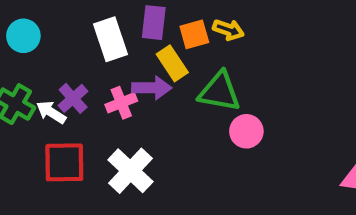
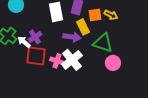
pink cross: (121, 103) -> (57, 61), moved, turned 32
red square: (64, 162) -> (36, 56), moved
white cross: (130, 171) -> (72, 60), moved

